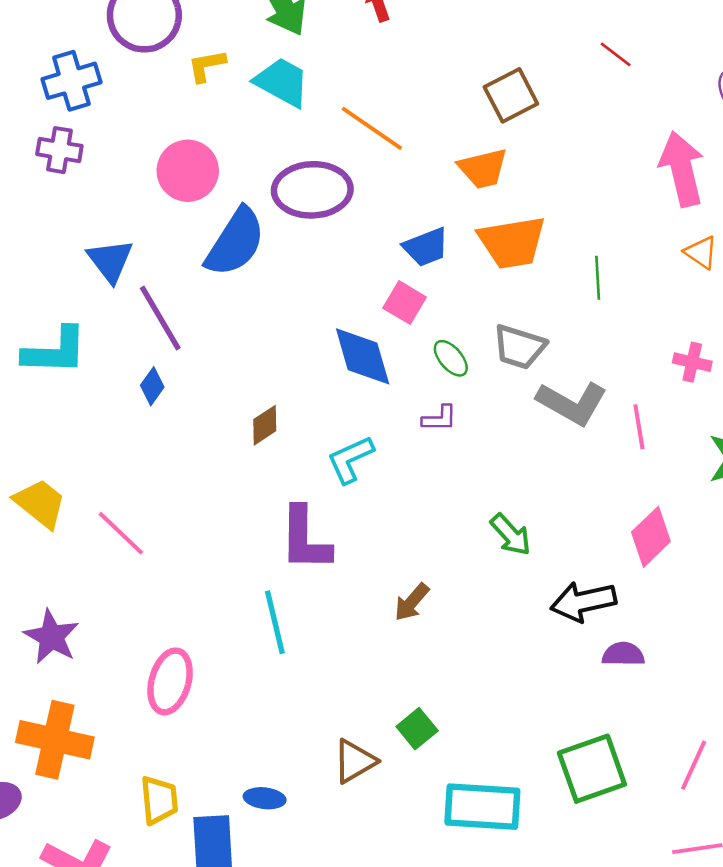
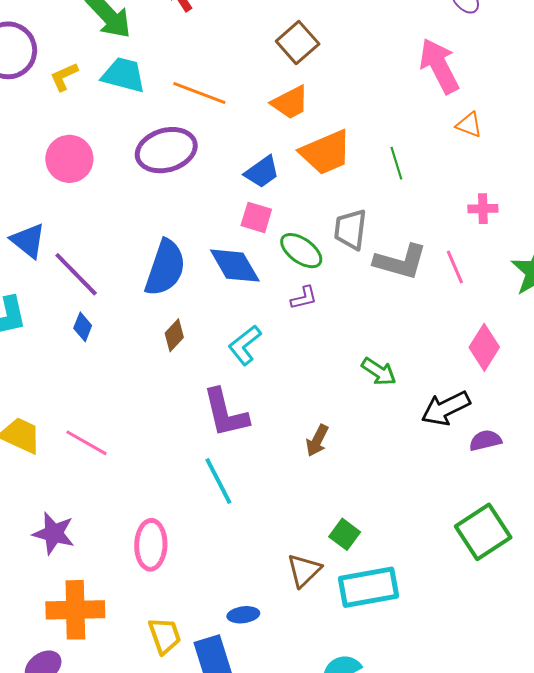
blue semicircle: (235, 242) -> (165, 268), moved
gray trapezoid: (519, 347) -> (350, 229), turned 93
green ellipse: (451, 358) -> (301, 251), size x1.4
cyan rectangle: (482, 807) -> (369, 587), moved

